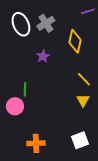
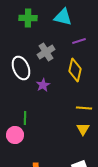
purple line: (88, 11) -> (79, 41), moved
white ellipse: (21, 24) -> (21, 68), moved
yellow line: (84, 79) -> (84, 108), turned -42

